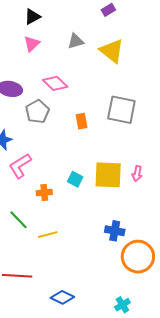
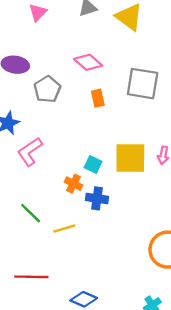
pink diamond: (55, 83) -> (88, 62), moved
orange cross: (44, 193) -> (74, 184), moved, turned 35
blue cross: (115, 231) -> (97, 198), moved

